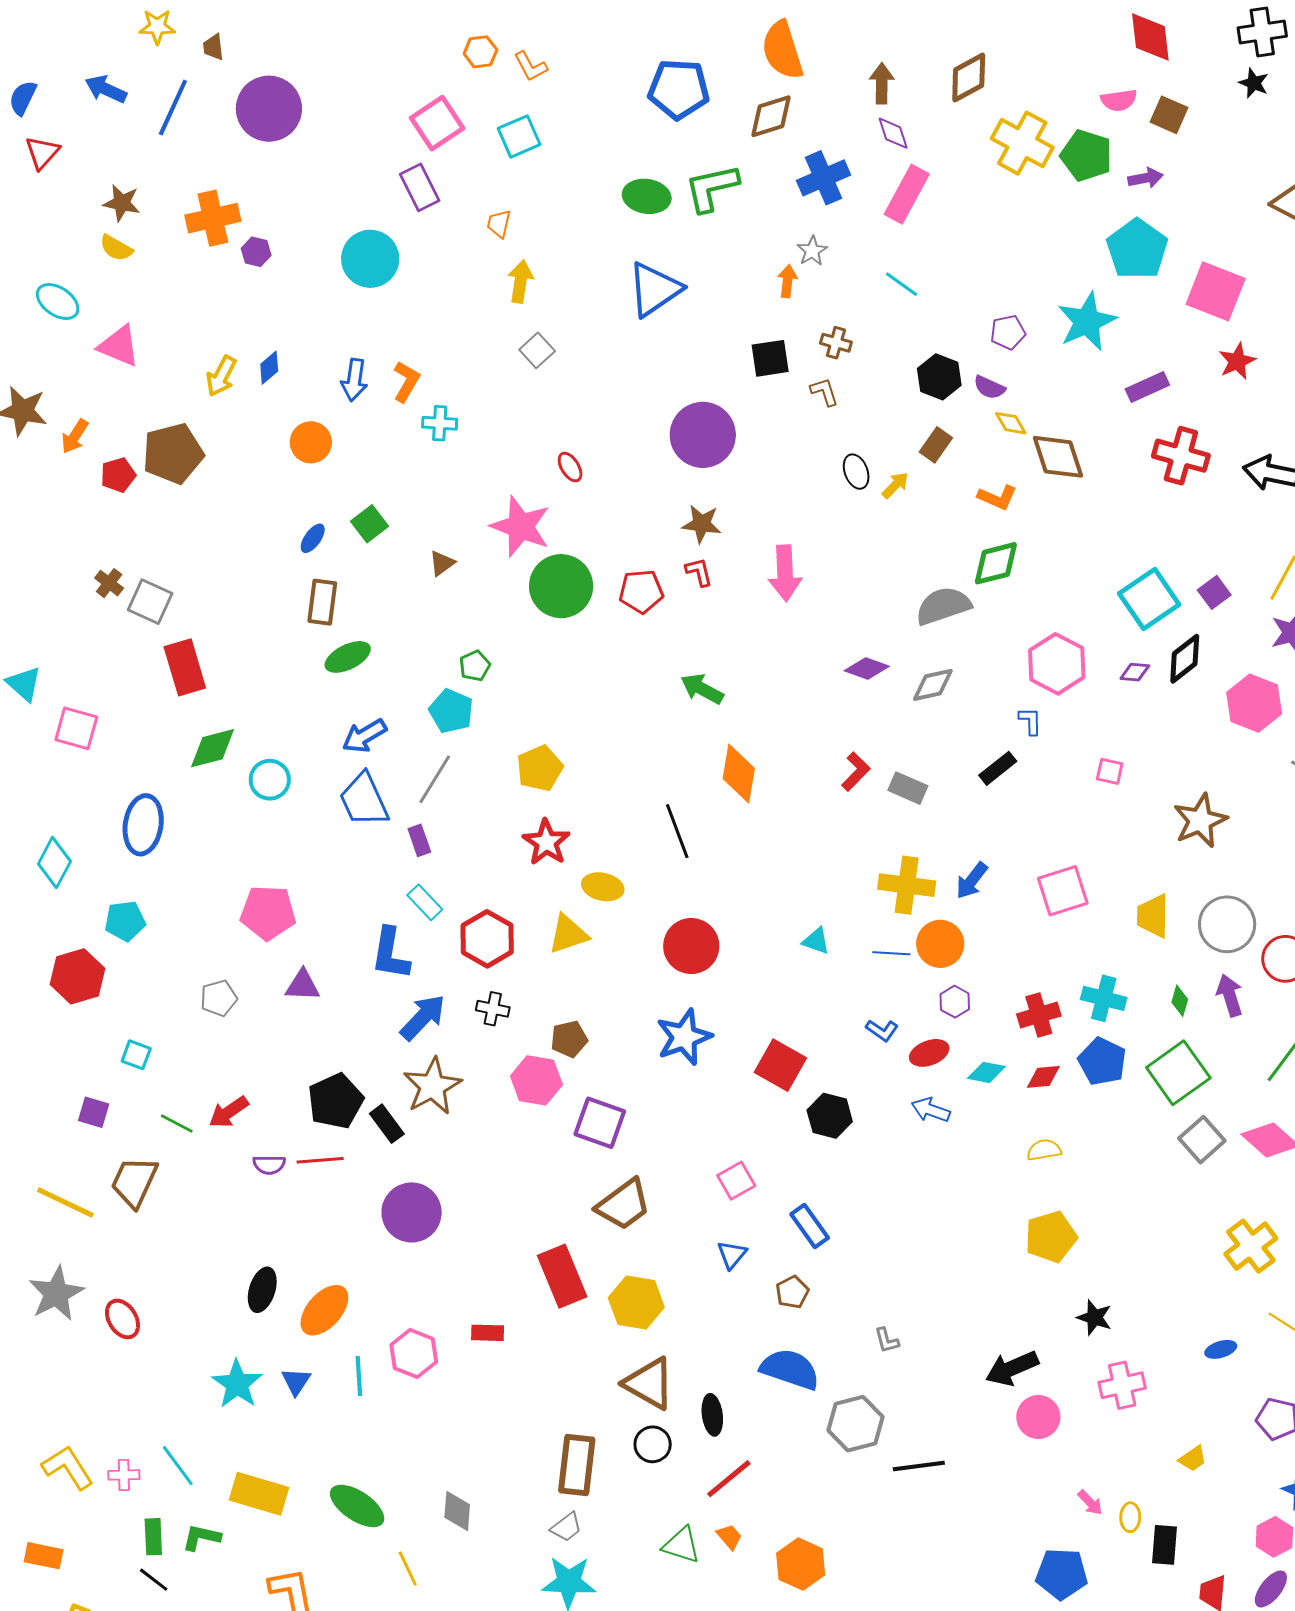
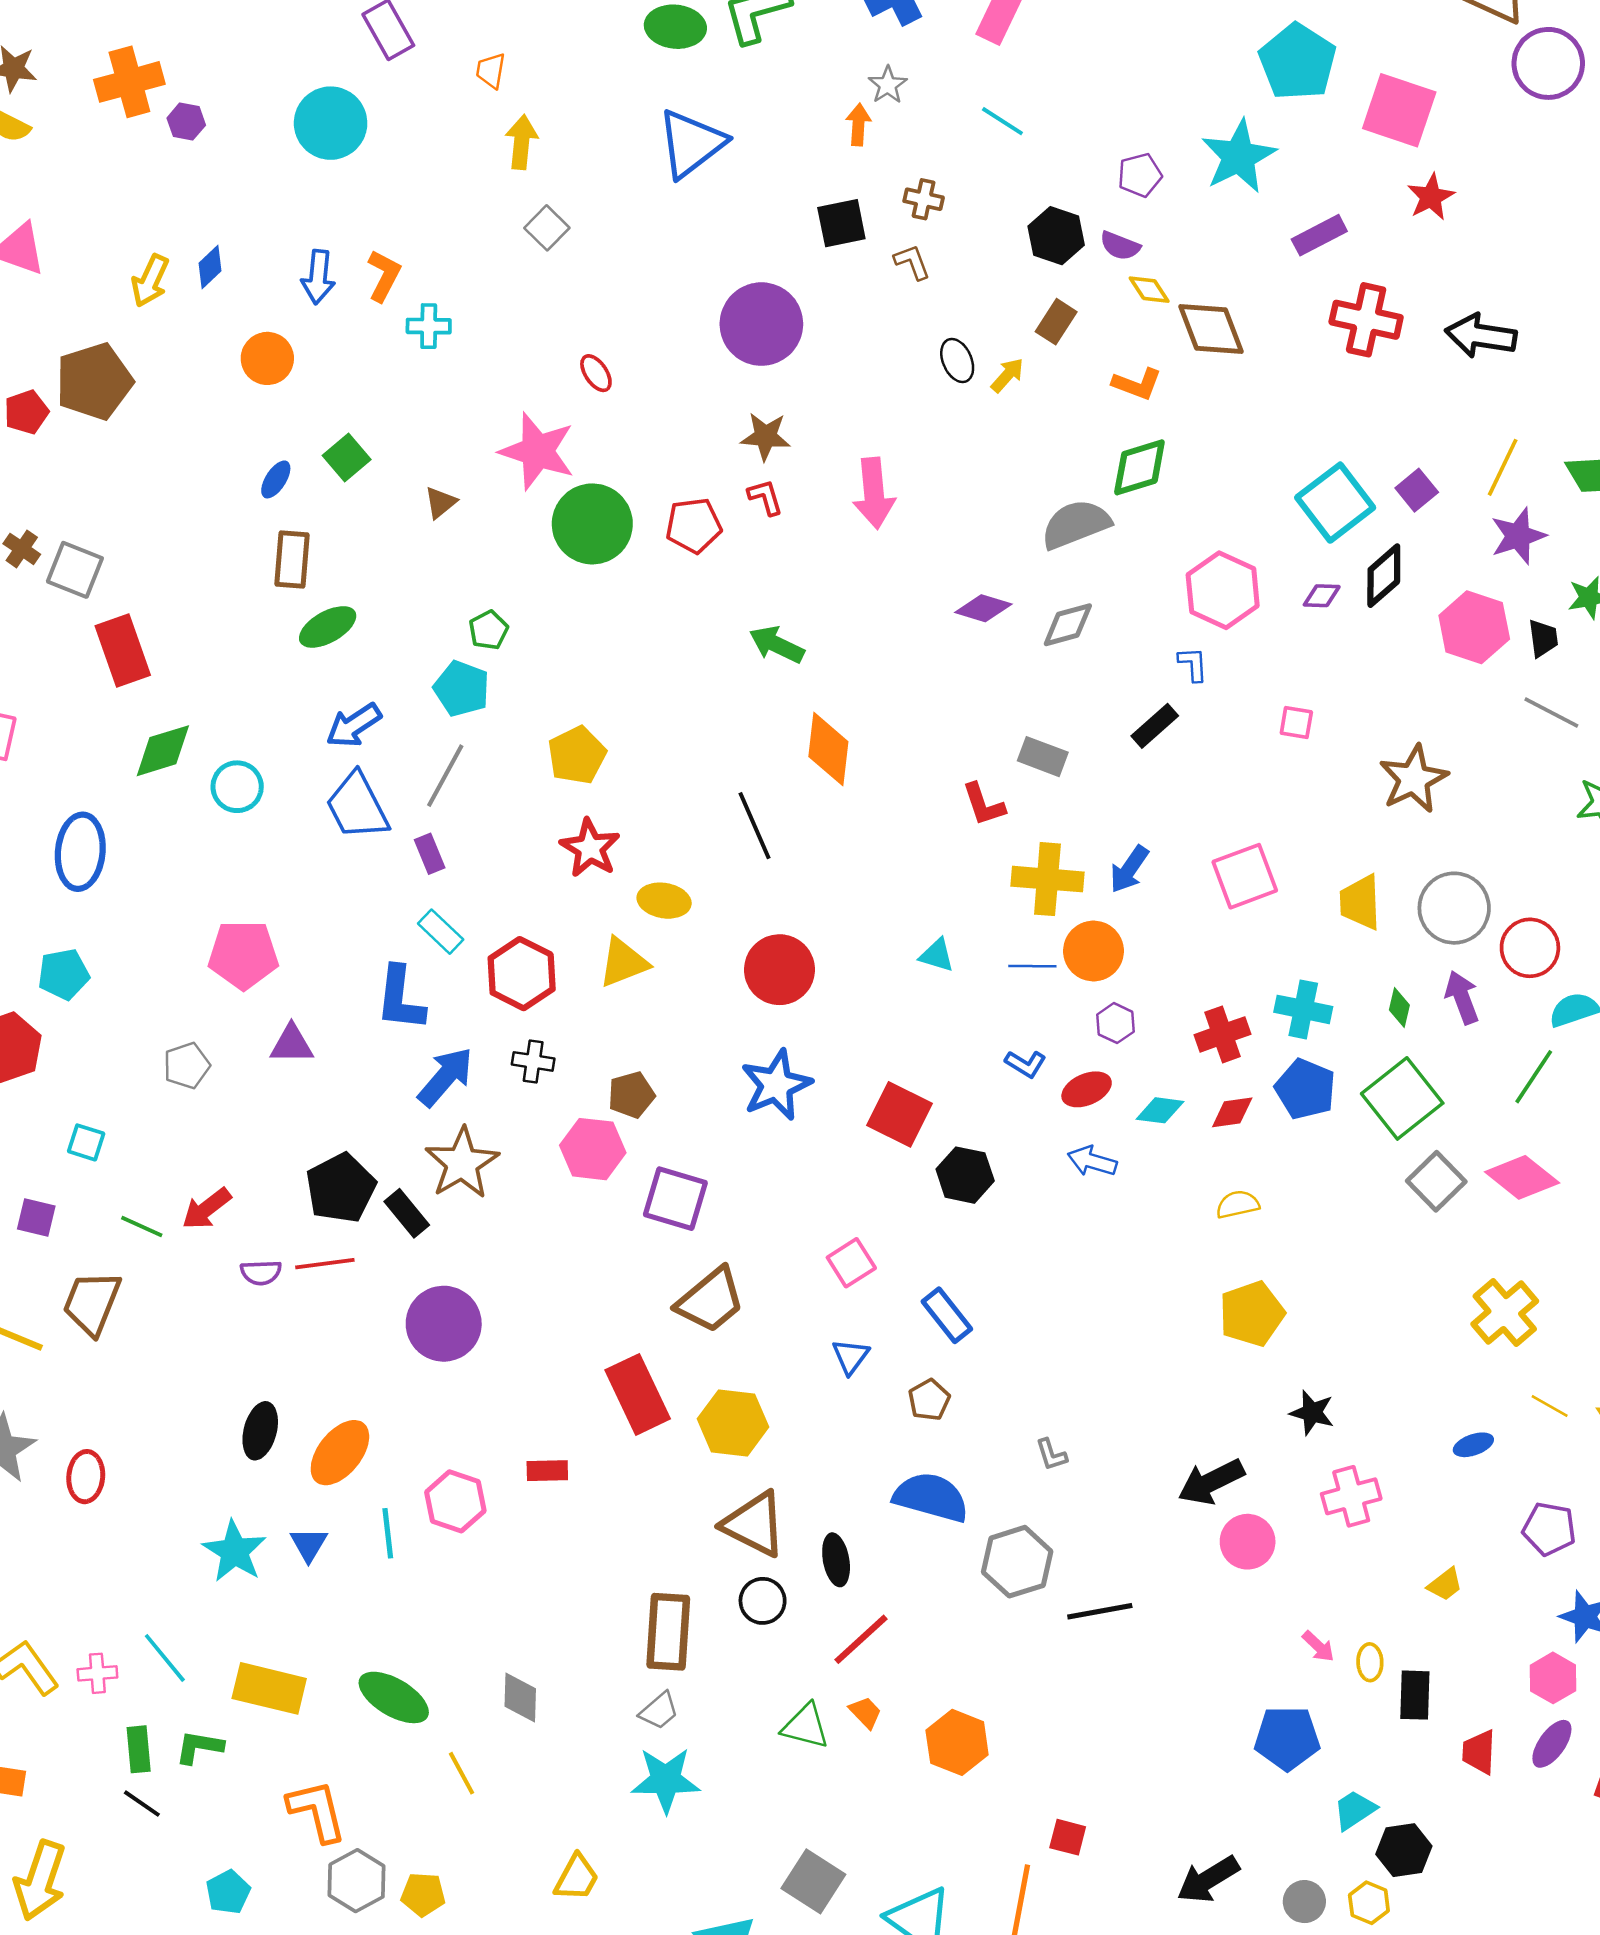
red L-shape: (856, 772) -> (984, 804), moved, turned 120
red ellipse: (122, 1319) -> (86, 1477), turned 39

